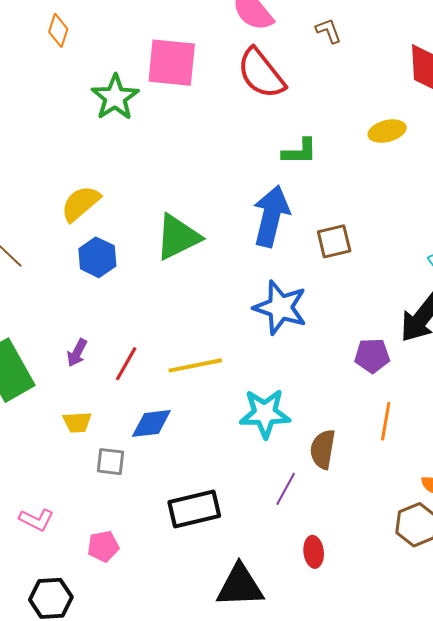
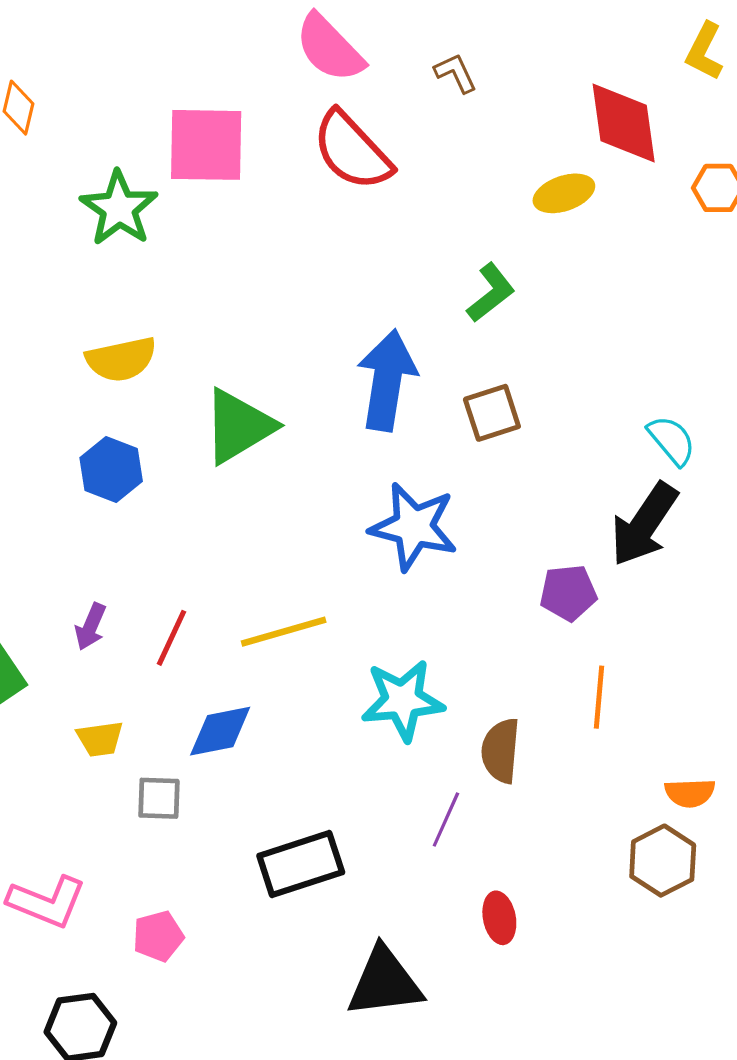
yellow ellipse: (387, 131) -> (564, 193), moved
green L-shape: (300, 152) -> (491, 293), moved, turned -33
yellow semicircle: (81, 203) -> (121, 359), moved, turned -147
pink L-shape: (36, 520) -> (47, 902), size x1.4

